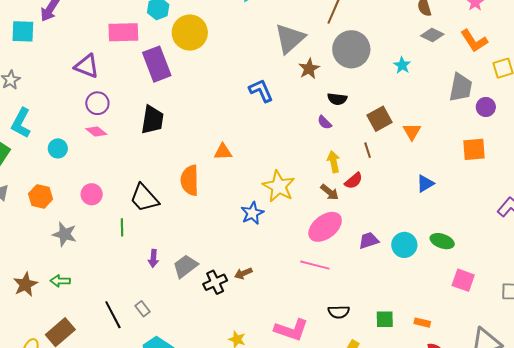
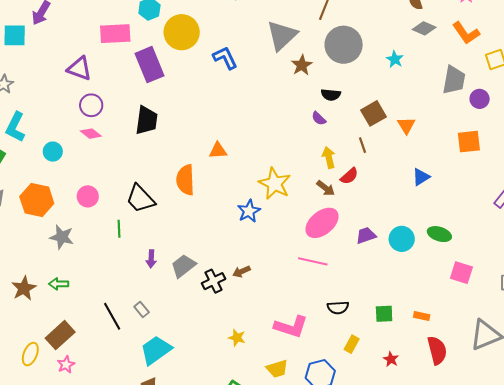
blue L-shape: (261, 91) -> (225, 58), moved
orange hexagon: (41, 196) -> (37, 200), size x1.4

